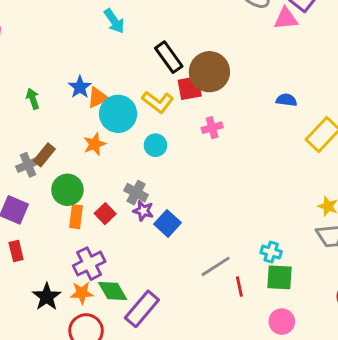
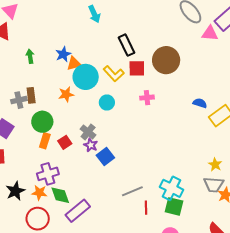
brown circle: (209, 72) -> (166, 60), moved
blue semicircle: (286, 100) -> (200, 103), moved
brown rectangle: (44, 155) -> (31, 95), turned -56
cyan cross: (271, 252) -> (172, 188), size x1.6

